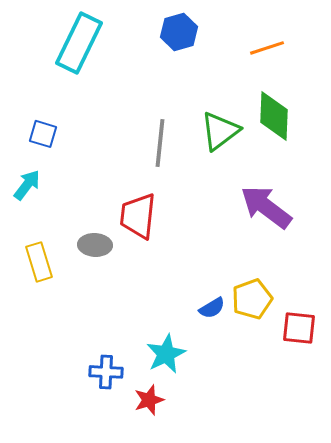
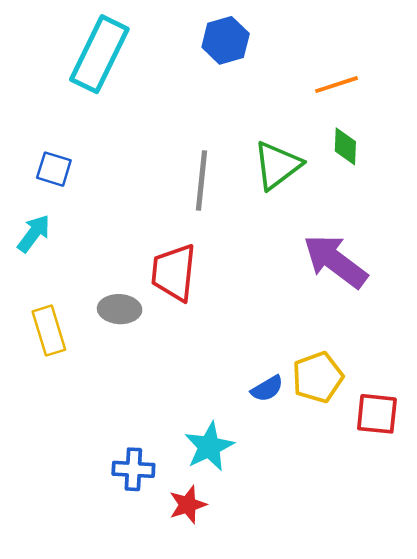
orange line: (267, 48) -> (337, 85), moved
green diamond: (274, 116) -> (345, 146), size x0.6

